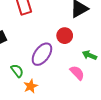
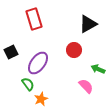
purple ellipse: (42, 54) -> (38, 63), moved

